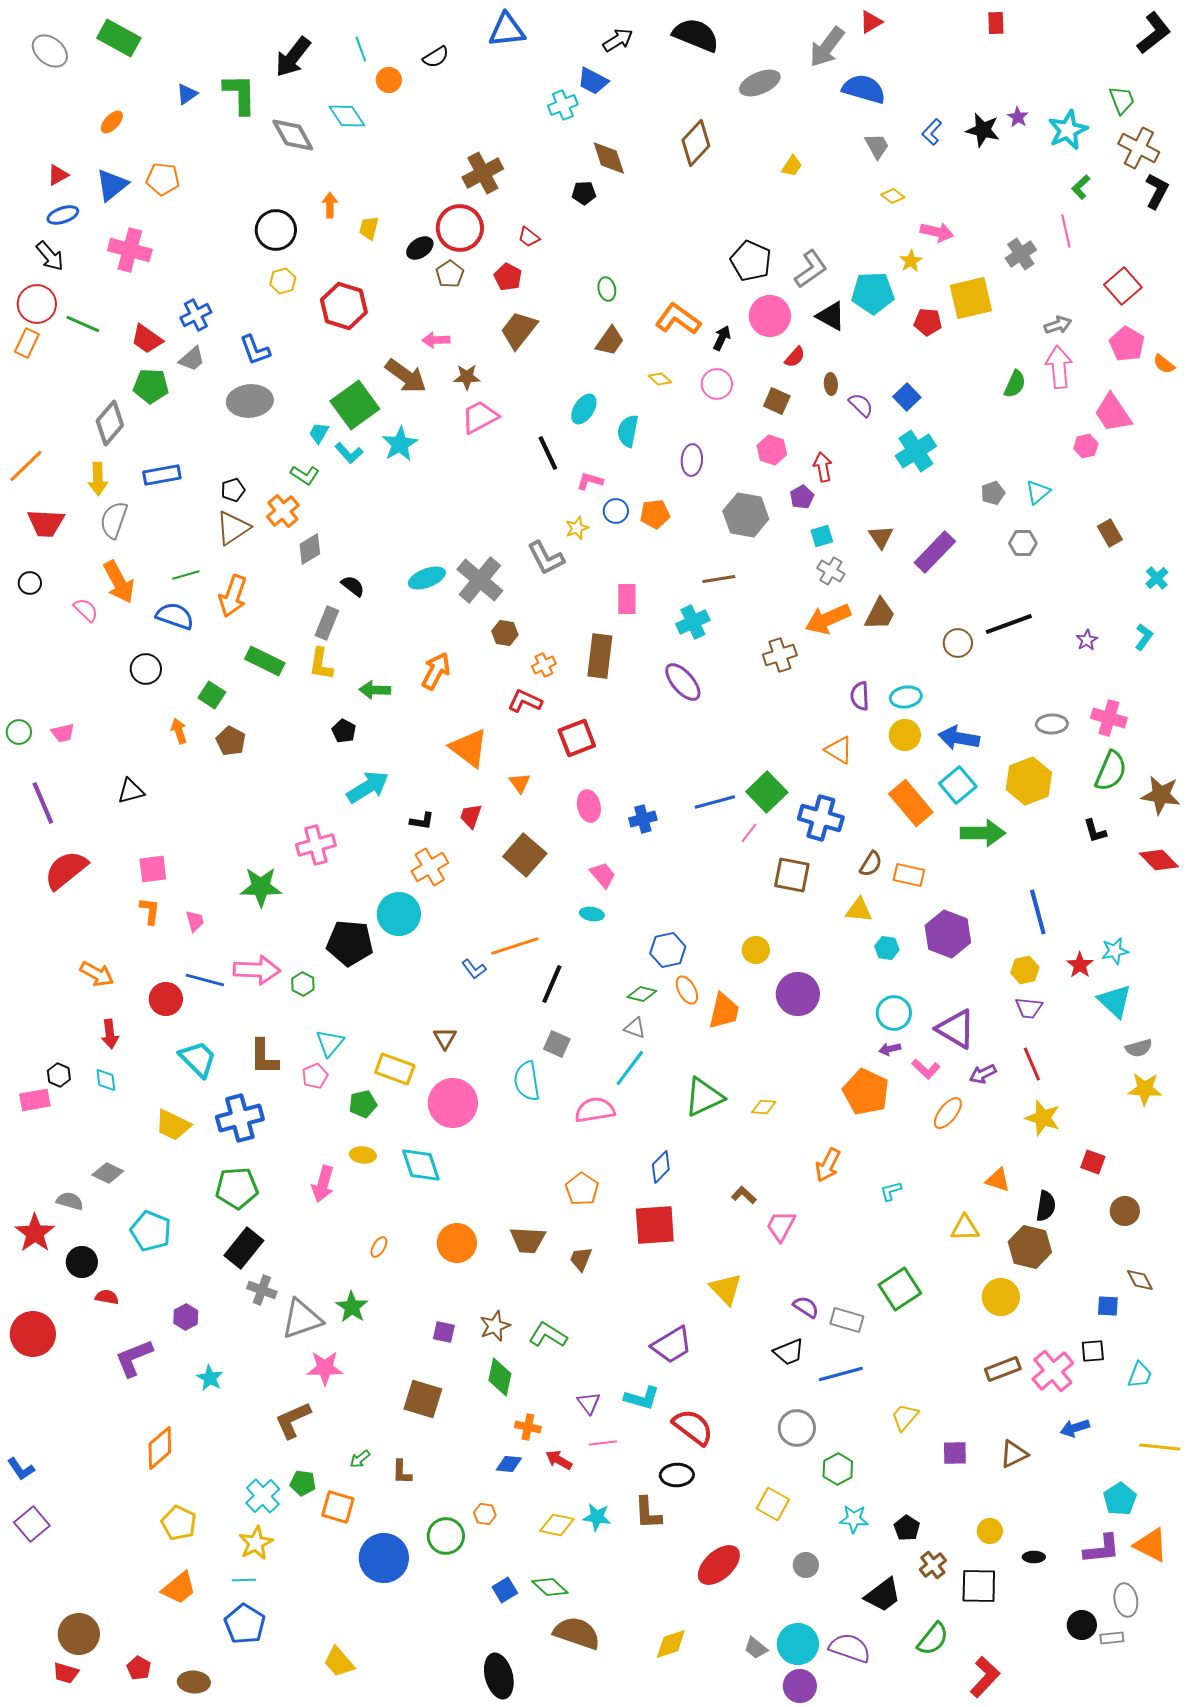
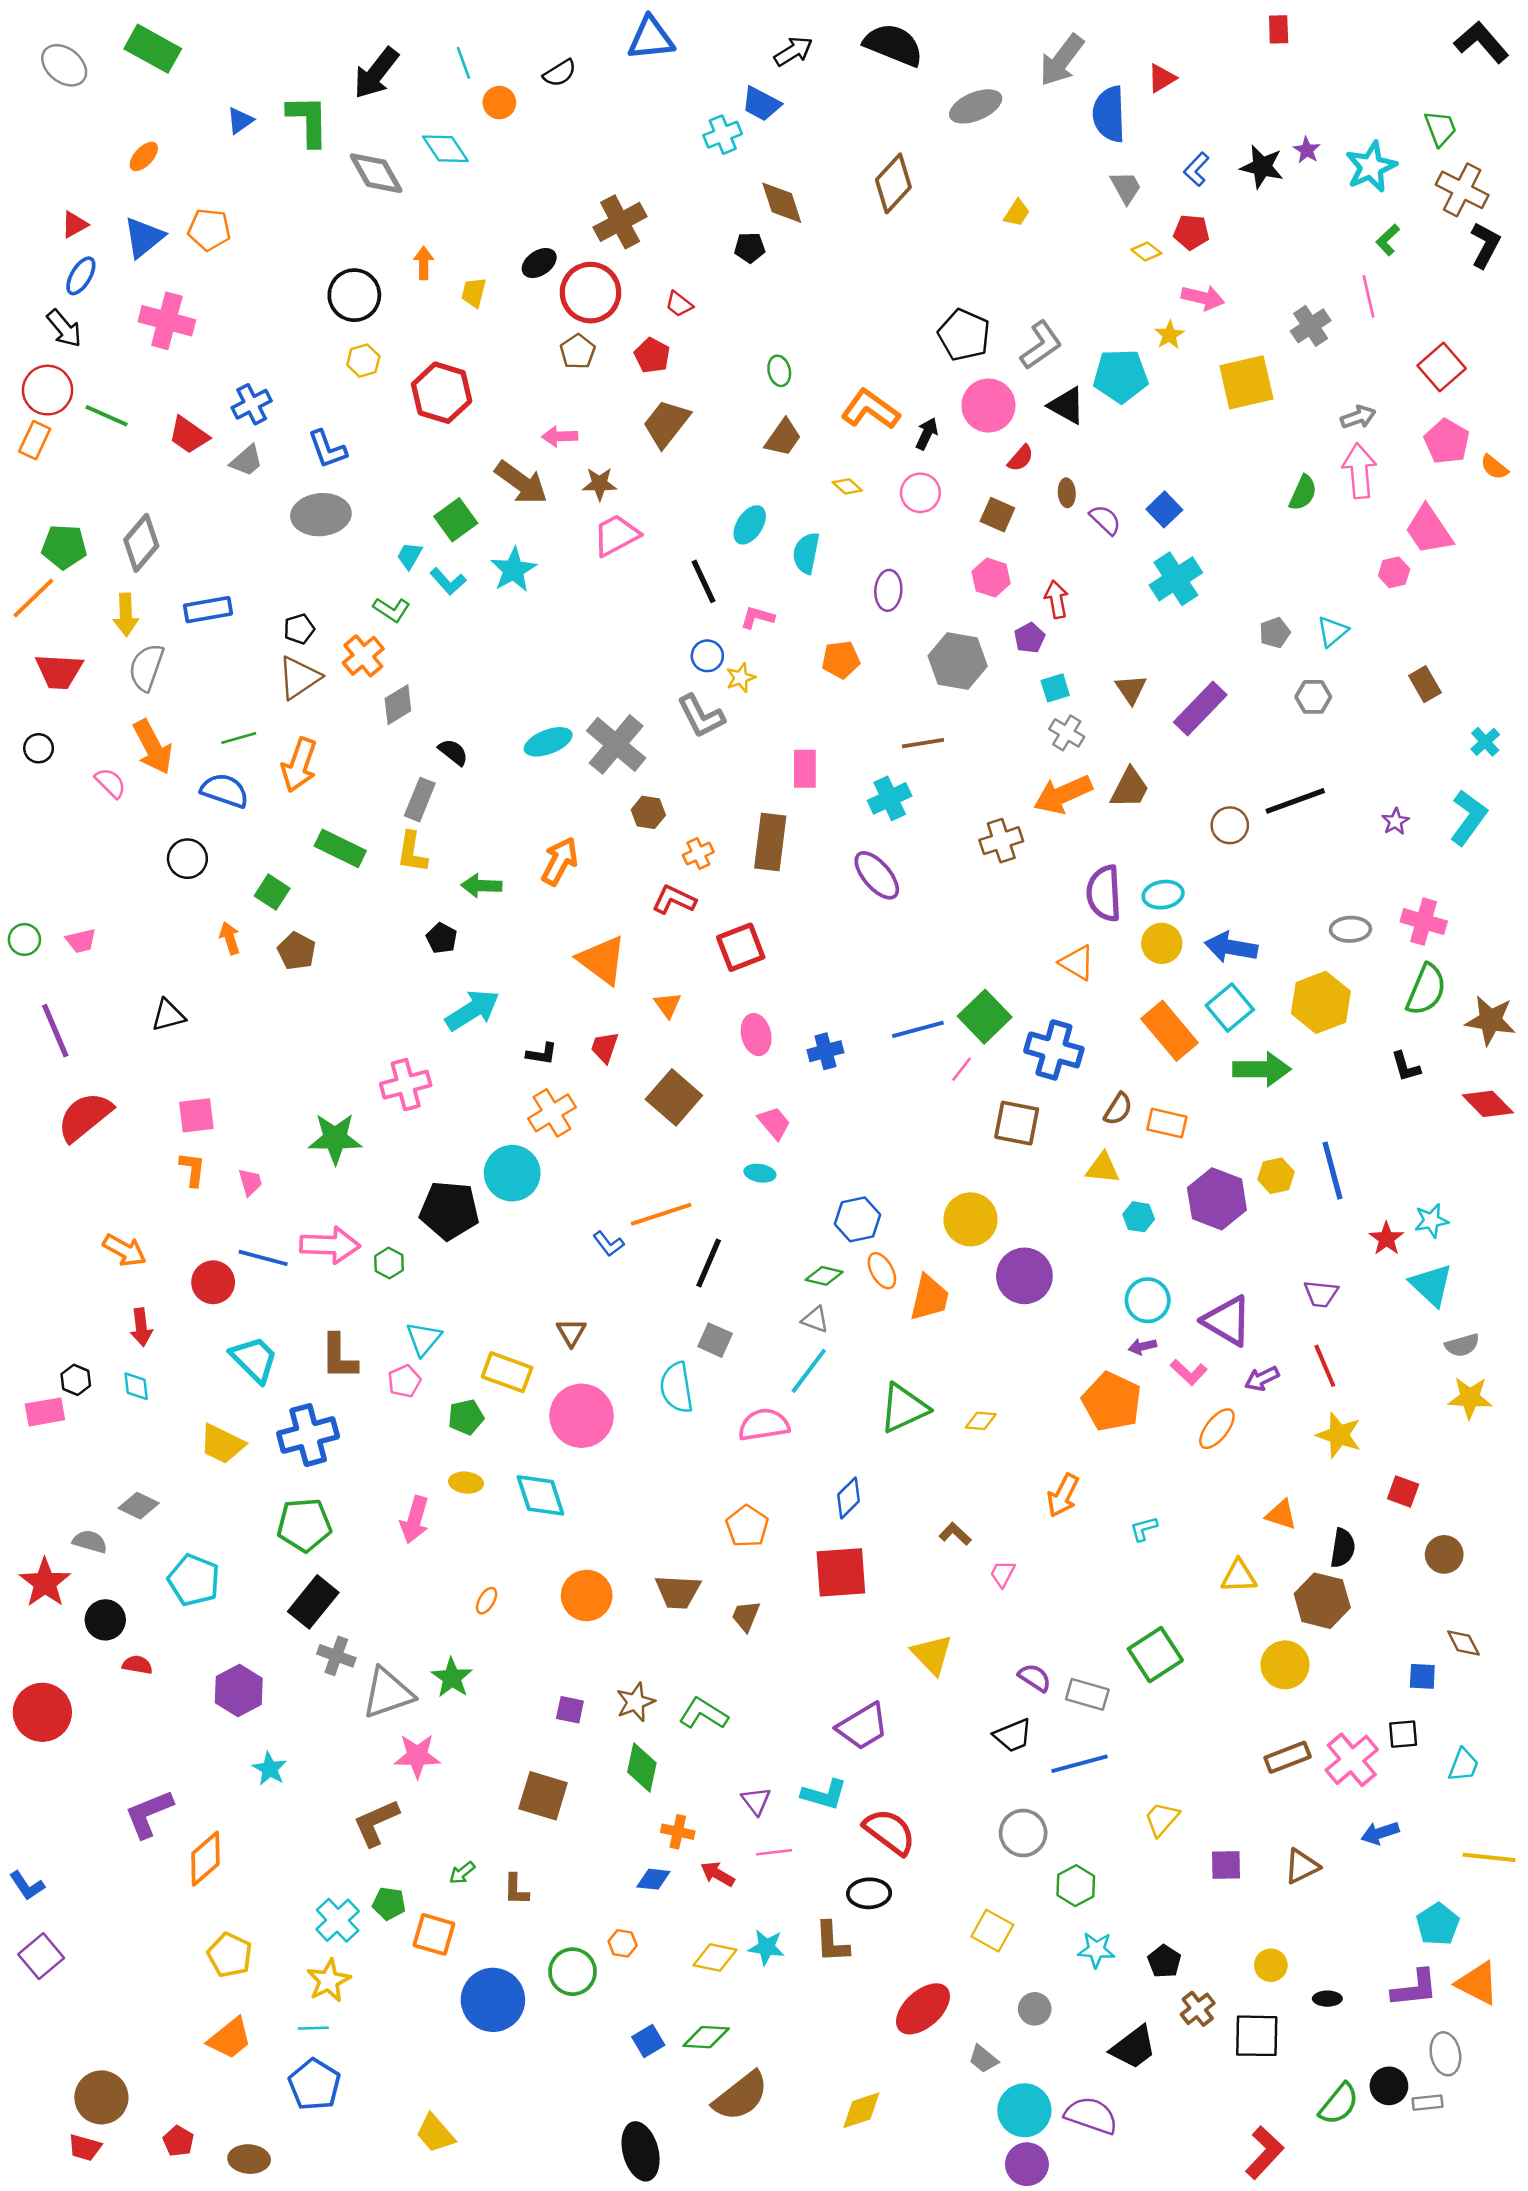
red triangle: (871, 22) -> (1162, 78), moved
black L-shape: (1154, 33) -> (1481, 42), turned -93
blue semicircle: (864, 89) -> (1109, 114), turned -108
blue ellipse: (63, 215) -> (81, 276), turned -40
black ellipse: (420, 248) -> (539, 263), moved
red pentagon: (928, 322) -> (1191, 232), moved
green pentagon: (151, 386) -> (64, 547), moved
green square: (355, 405) -> (456, 520), size x0.7
blue circle: (616, 511) -> (707, 656), moved
cyan L-shape: (1144, 637) -> (1469, 818), size x1.6
purple semicircle: (860, 696) -> (1104, 893), size x1.5
yellow circle: (756, 950) -> (970, 1219), size x1.5
yellow hexagon: (1025, 970) -> (1276, 1176), moved
pink trapezoid: (781, 1226) -> (1003, 1574), size x0.7
purple hexagon: (186, 1317) -> (239, 1690), size x1.5
purple L-shape: (134, 1358) -> (149, 1814), moved
green diamond: (550, 1587) -> (706, 2037), turned -39
brown semicircle: (577, 1633) -> (741, 2096), turned 123
green semicircle: (933, 1639) -> (1339, 2104), moved
gray trapezoid: (756, 1648) -> (983, 2059), moved

